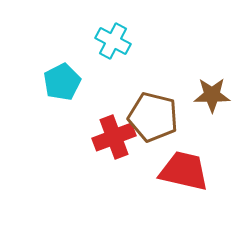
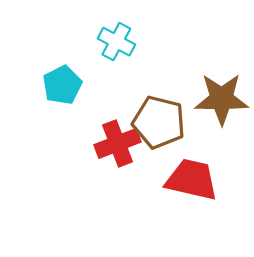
brown star: (212, 95) -> (221, 99), size x1.4

